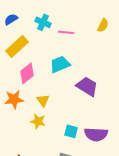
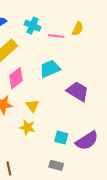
yellow semicircle: (103, 25) -> (78, 29), moved
purple semicircle: (96, 134) -> (87, 141), turned -35

